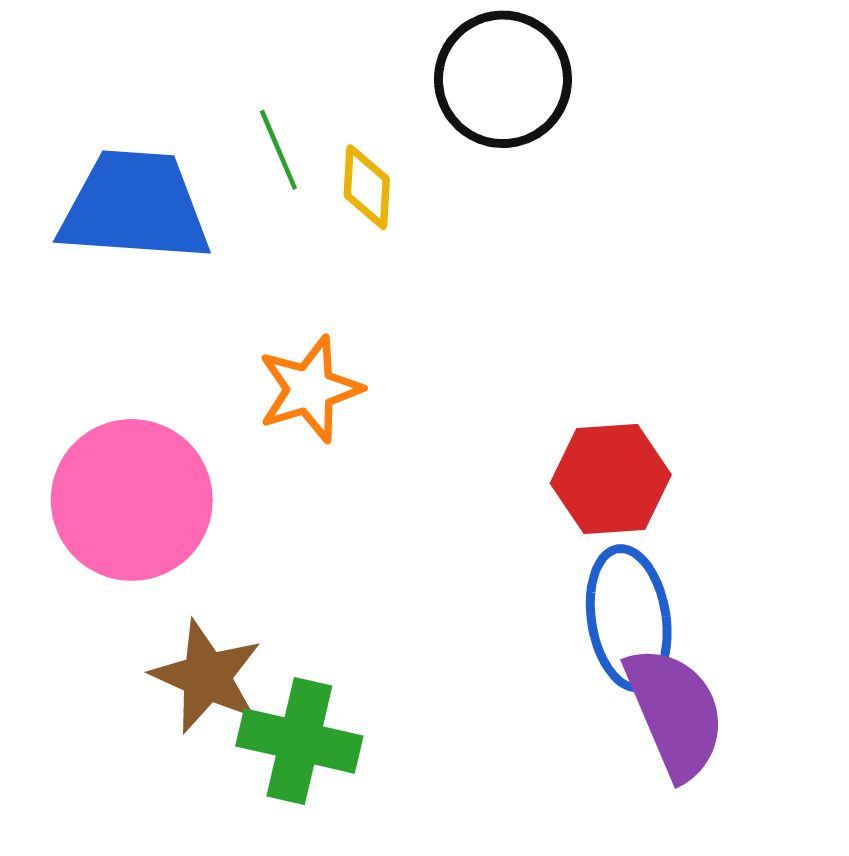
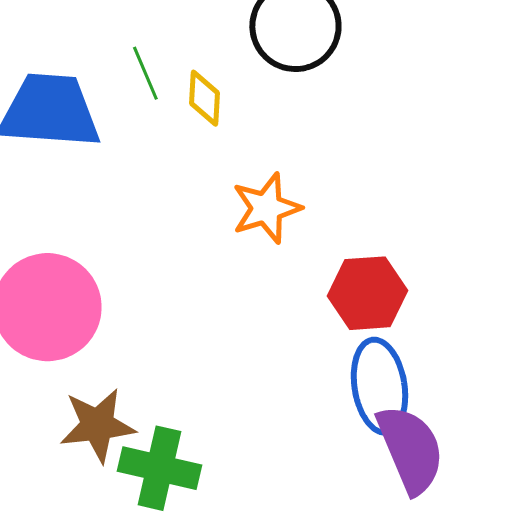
orange star: (310, 389) -> (266, 208), moved
brown star: (207, 677) -> (97, 425), turned -30

